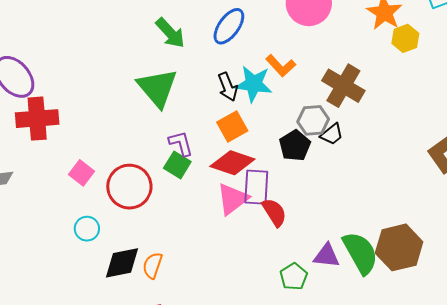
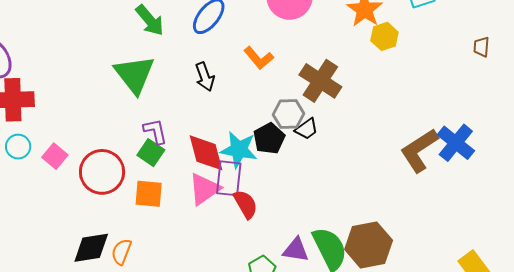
cyan star: (254, 84) -> (239, 150), moved
orange square: (232, 127) -> (149, 194), moved, turned 32
red diamond: (232, 163) -> (206, 153), turned 54
cyan circle: (87, 229) -> (18, 147), moved

